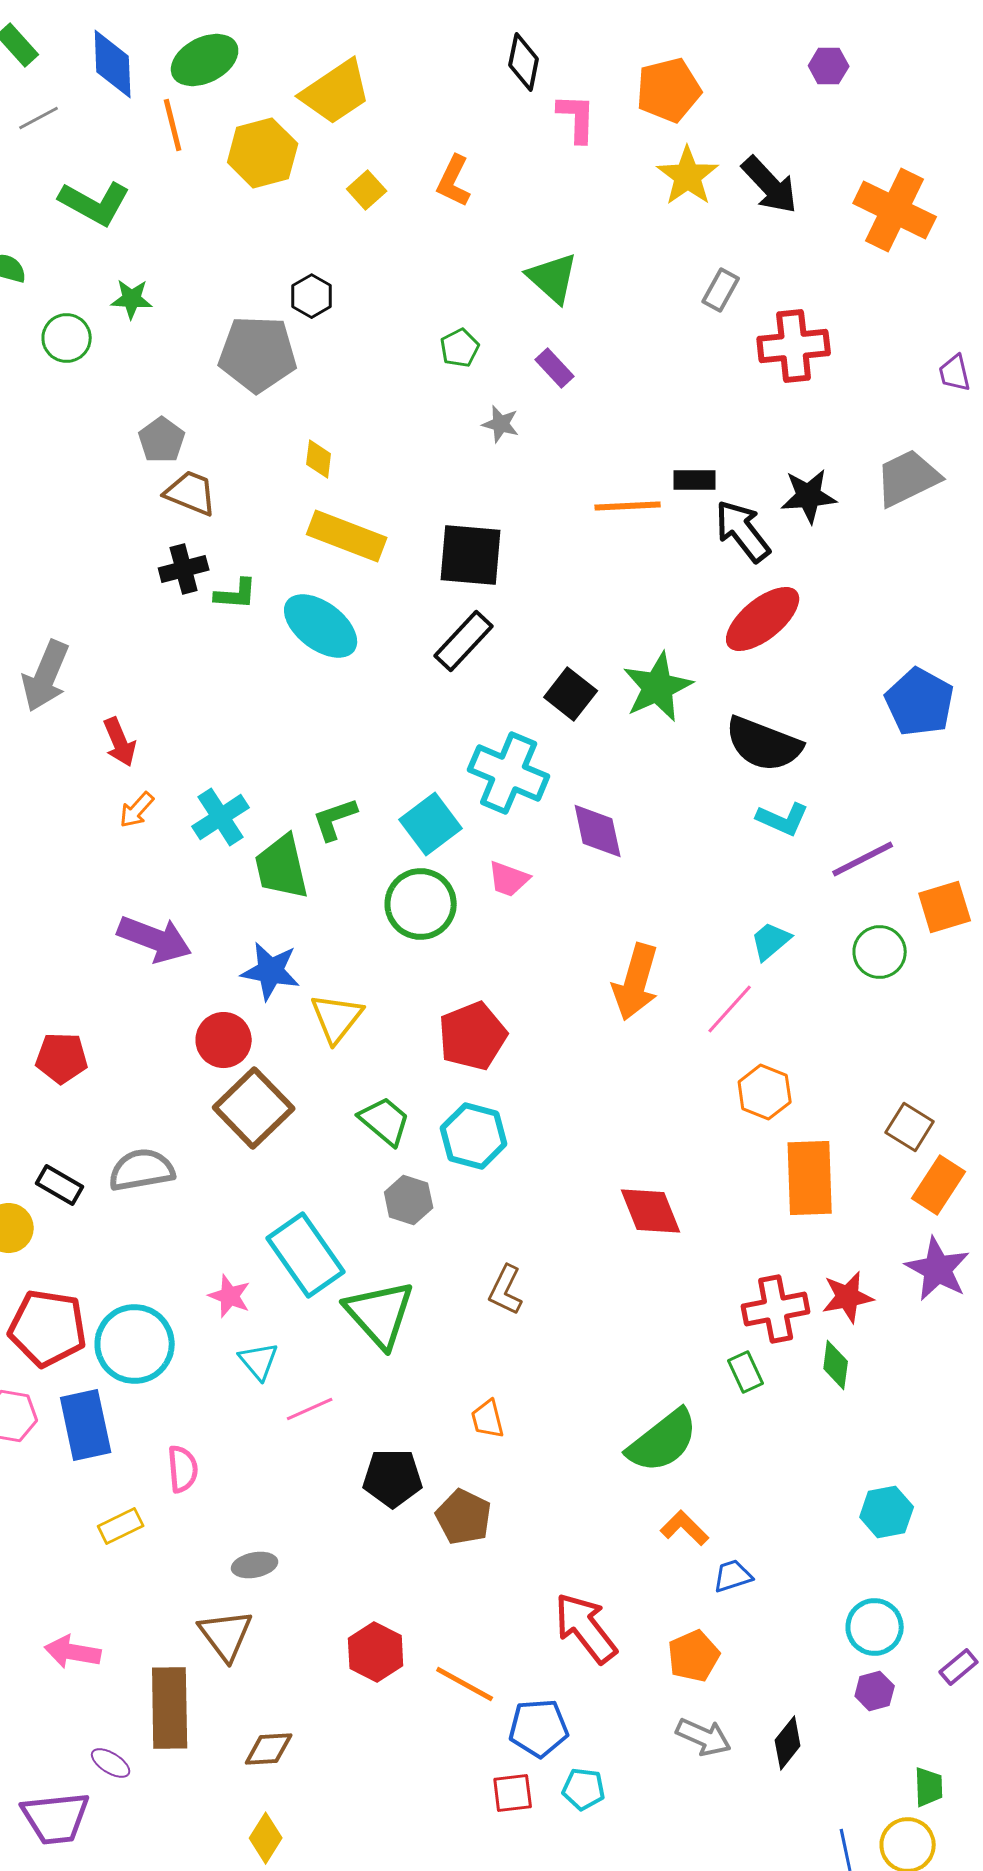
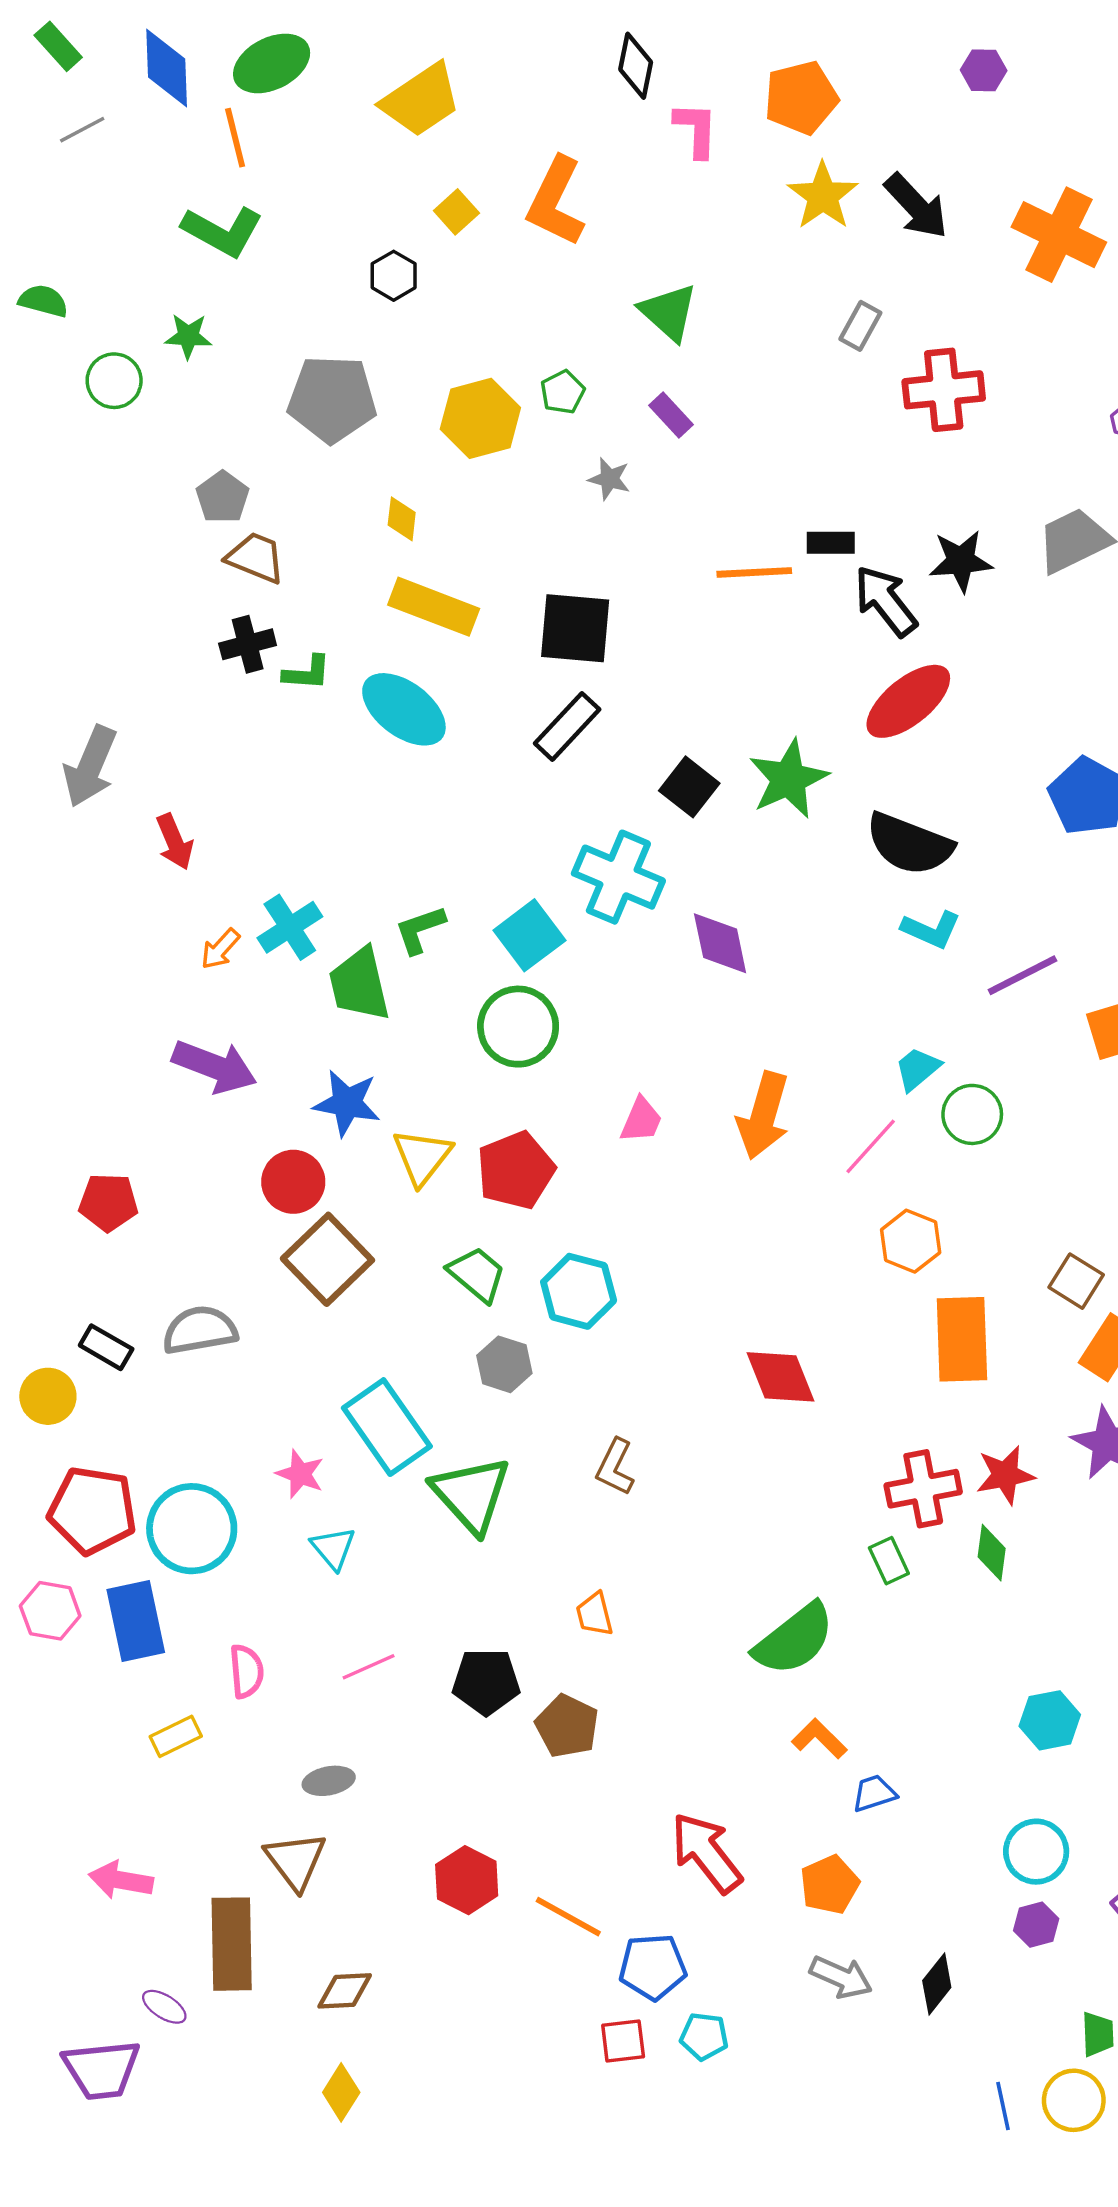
yellow hexagon: (263, 153) -> (480, 418), moved
orange L-shape: (454, 181) -> (556, 202), size x1.5
green L-shape: (95, 203) -> (223, 231), moved
black hexagon: (312, 296) -> (394, 276), moved
orange arrow: (137, 810) -> (220, 949), moved
pink trapezoid: (509, 879) -> (641, 1120), moved, turned -87
green circle: (880, 952) -> (972, 1114), moved
red pentagon: (473, 1036) -> (516, 1170), moved
pink line: (310, 1409) -> (369, 1667), moved

